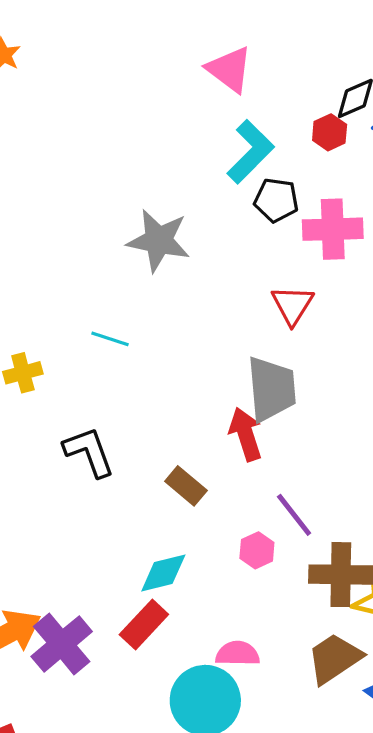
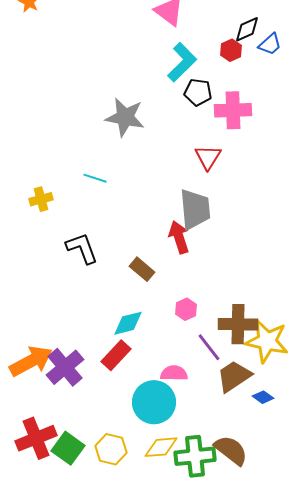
purple line: (294, 515) -> (209, 347), moved

